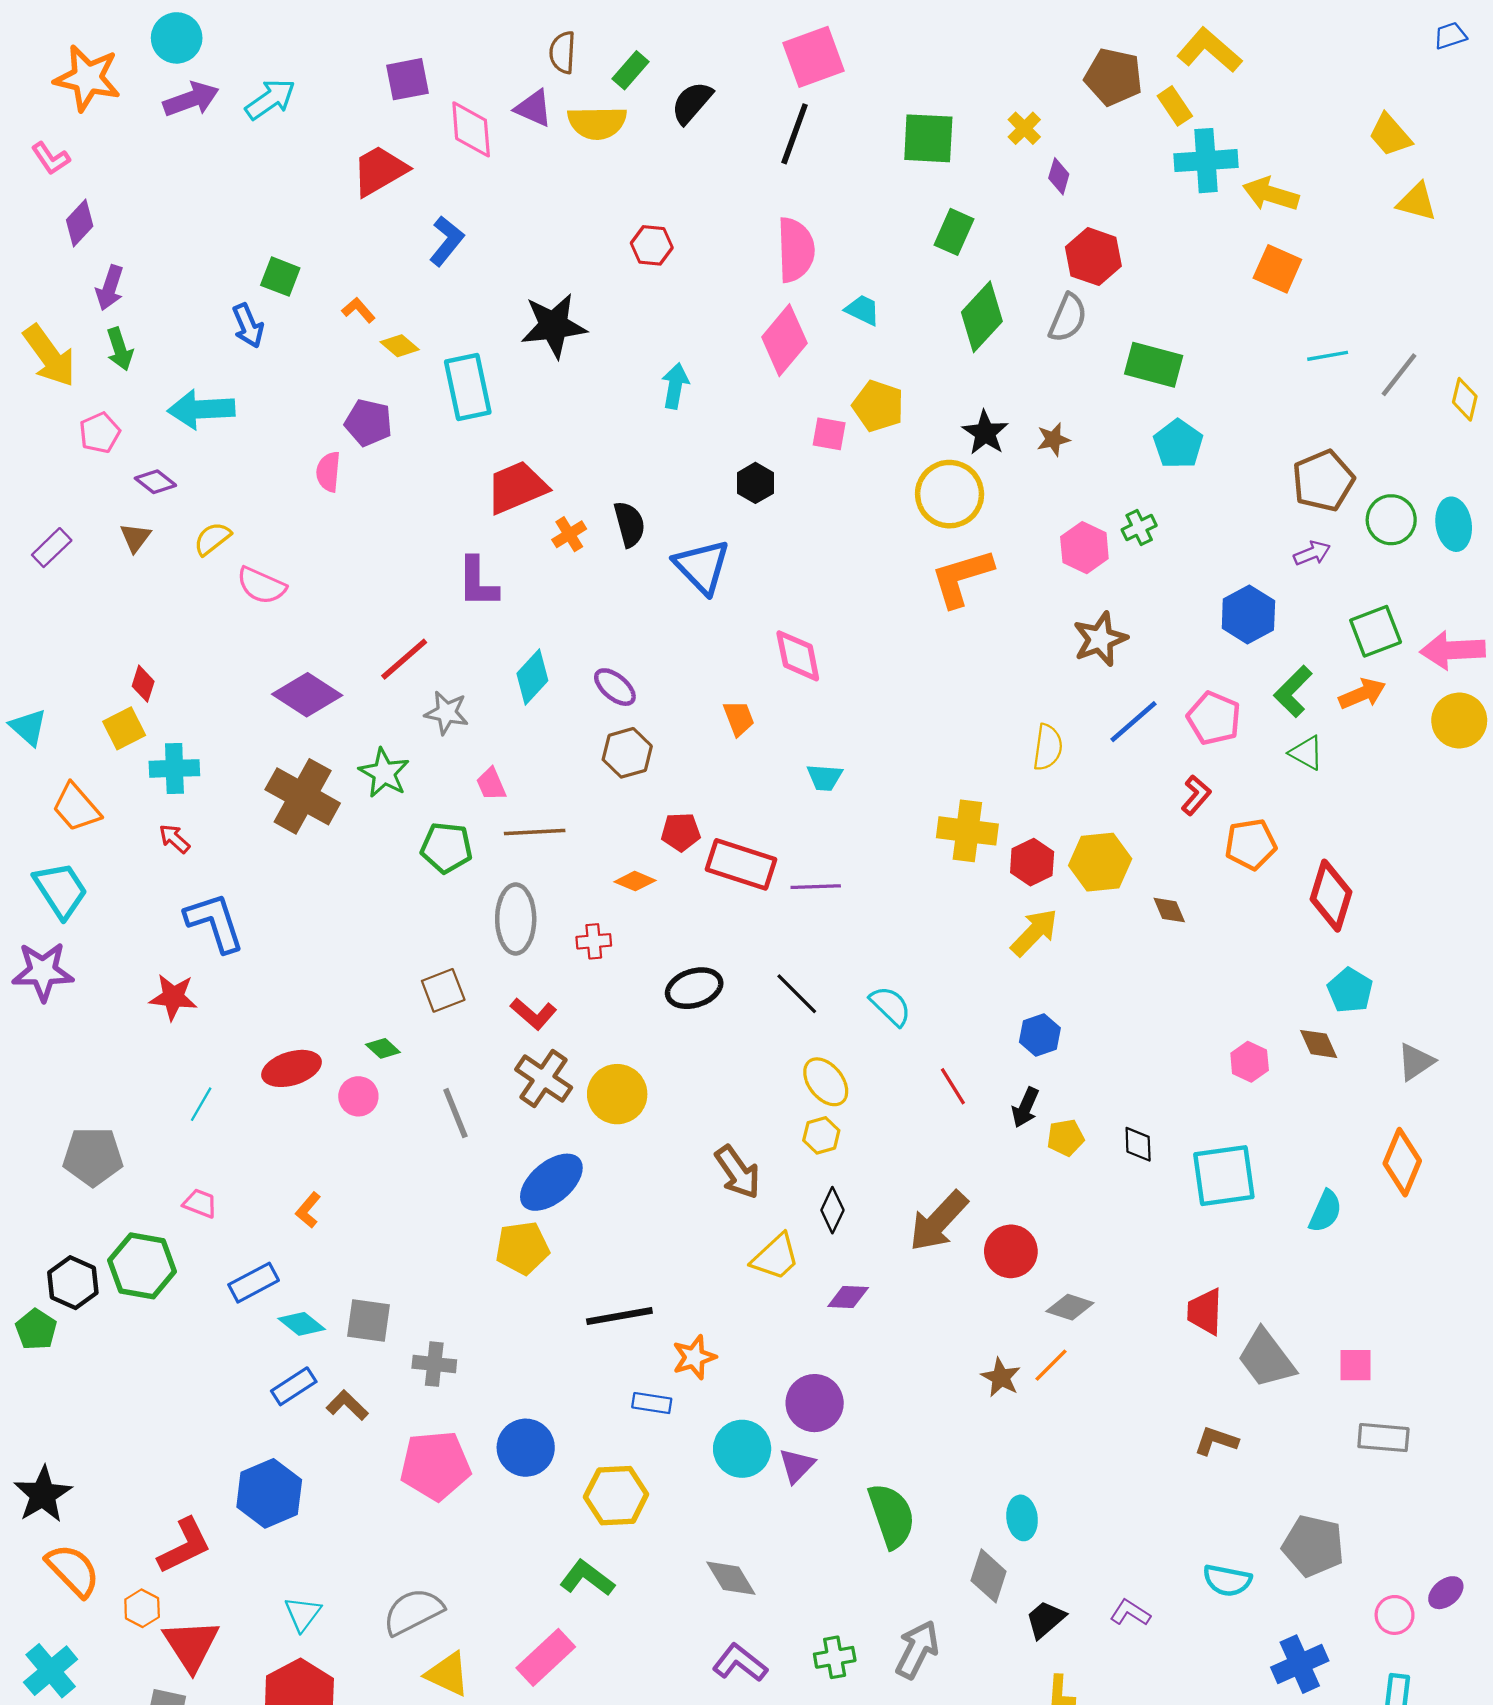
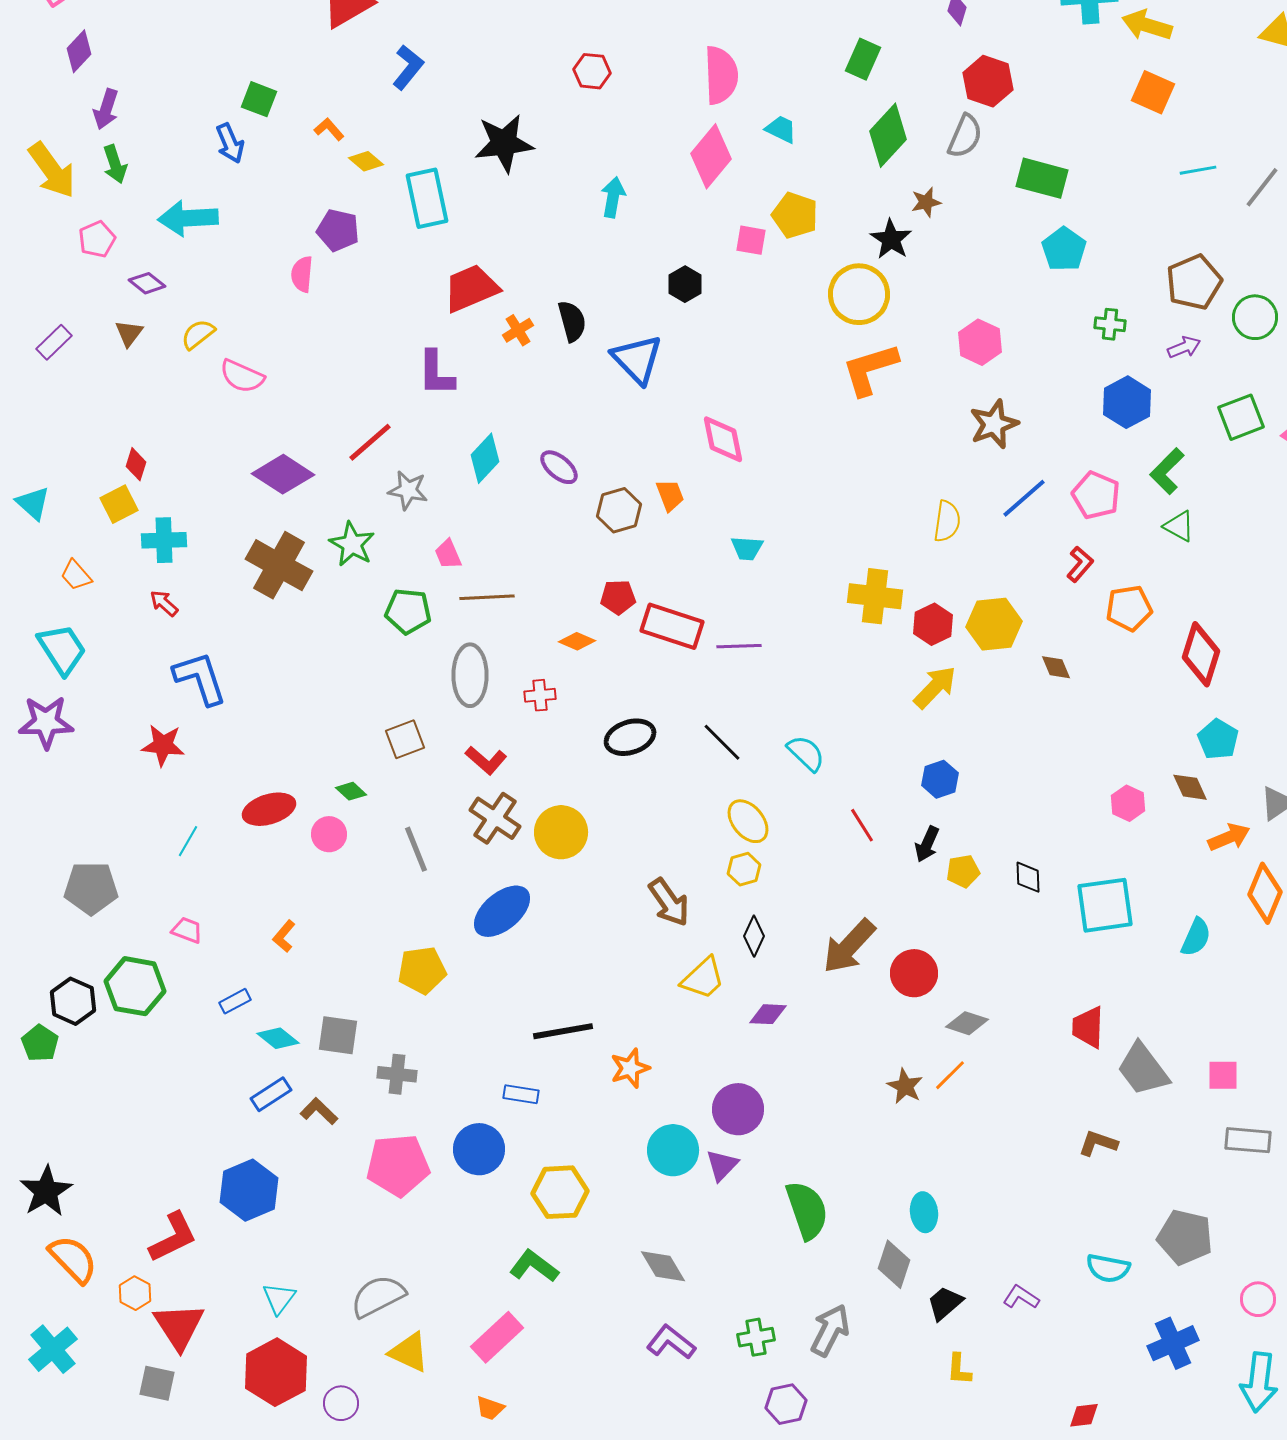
brown star: (1053, 439) -> (926, 202), moved
green cross: (1139, 528) -> (1110, 324), moved, turned 32
orange arrow: (1362, 694) -> (1229, 837), moved
brown hexagon: (627, 753) -> (619, 510), moved
orange trapezoid: (76, 807) -> (76, 575), size x0.7
yellow pentagon: (522, 1248) -> (422, 970), moved
blue rectangle: (254, 1283) -> (235, 1001), size x0.7
blue rectangle: (652, 1403) -> (521, 1094), moved

